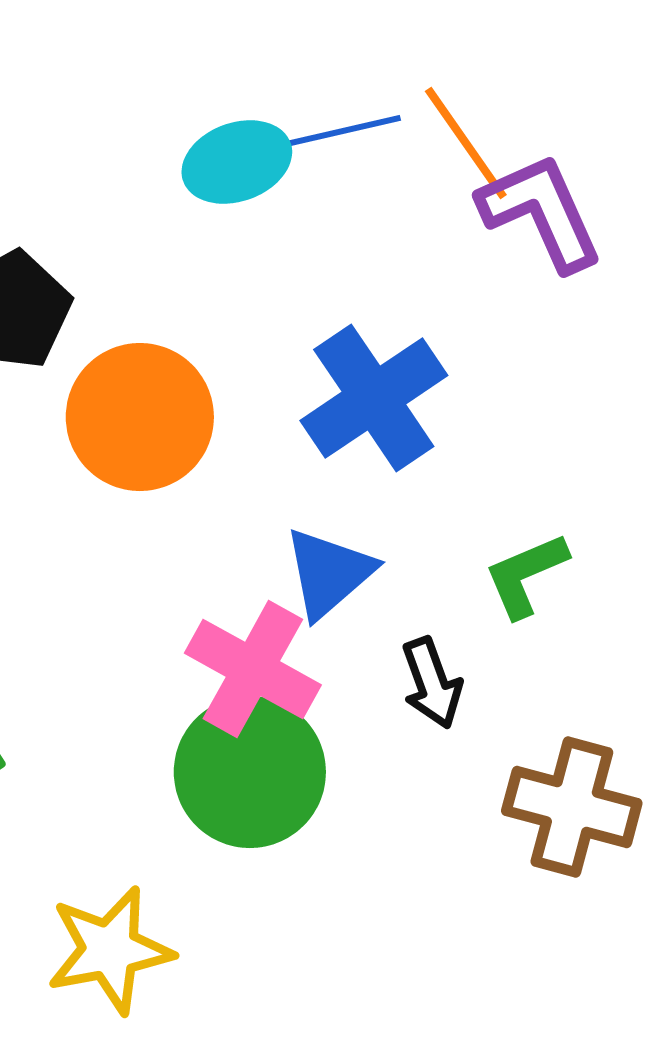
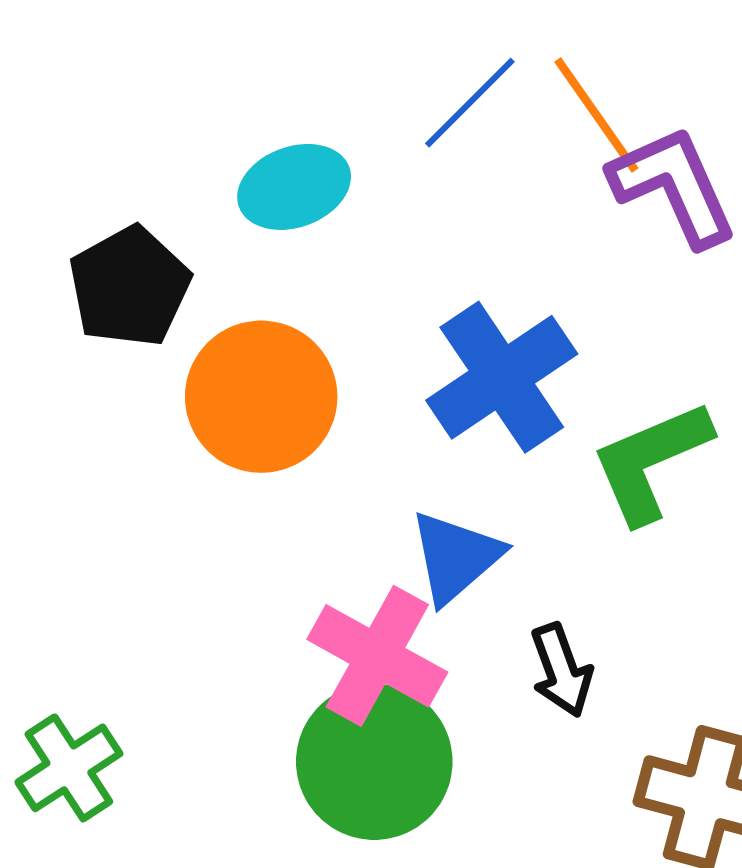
blue line: (343, 131) -> (470, 103), turned -32
cyan ellipse: (237, 162) -> (294, 187), moved
green L-shape: (526, 575) -> (651, 461), moved, size x1.4

